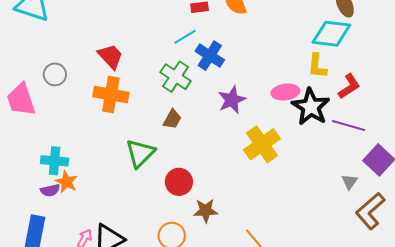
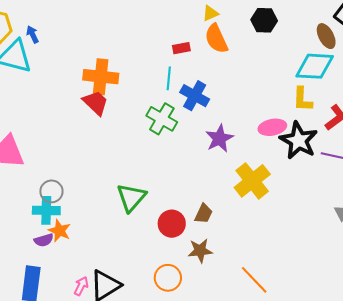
cyan line: (185, 37) -> (169, 78), turned -50
gray circle: (55, 74) -> (51, 191), moved
orange cross: (111, 95) -> (101, 77), moved
brown trapezoid: (172, 119) -> (204, 214), moved

